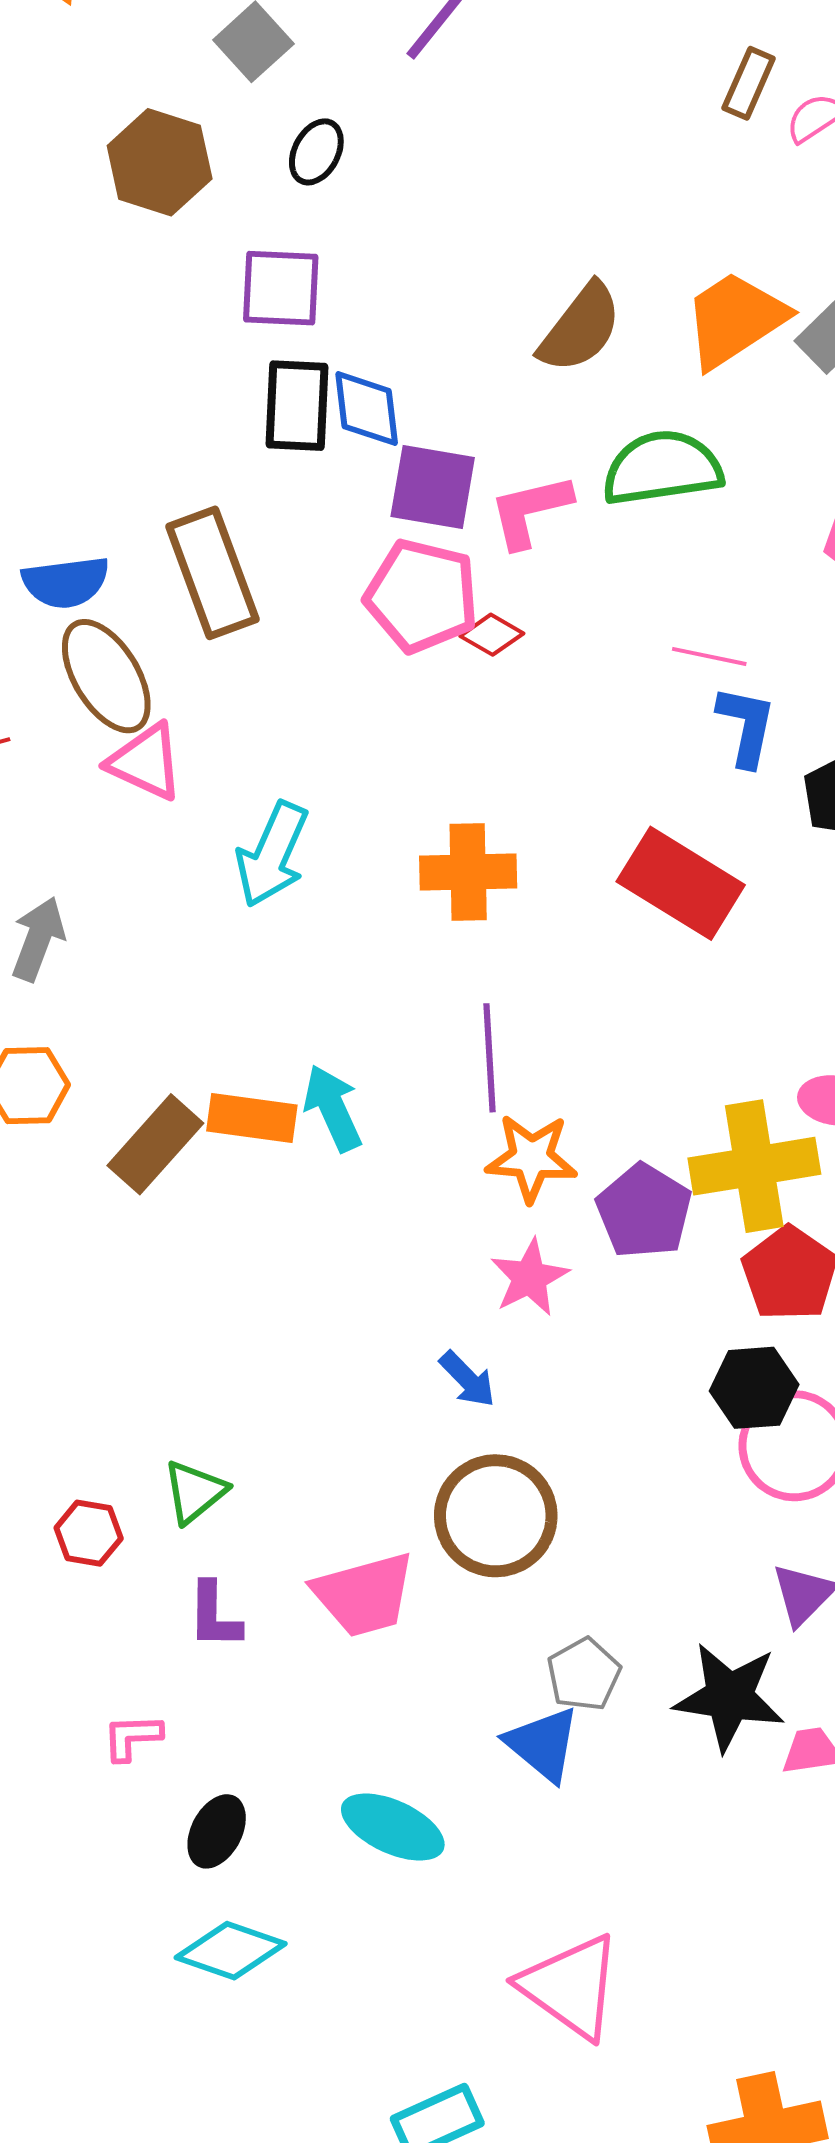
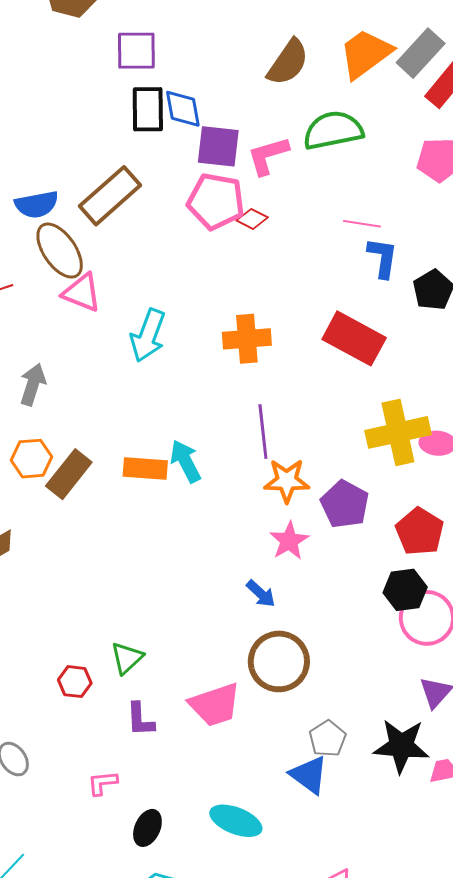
brown rectangle: (212, 573) -> (110, 196), turned 72
brown rectangle: (155, 1144) -> (69, 474), moved
yellow cross: (754, 1166) -> (398, 432), moved

